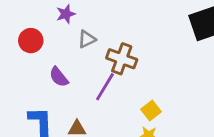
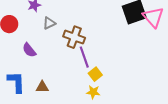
purple line: (105, 87) -> (84, 57), moved, turned -50

